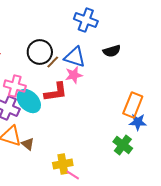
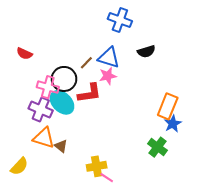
black circle: (40, 52) -> (64, 79), moved
blue star: (138, 122) -> (173, 124), turned -30

